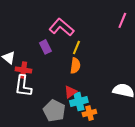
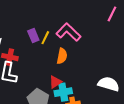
pink L-shape: (62, 27) -> (68, 32), moved
yellow line: (76, 48) -> (45, 38), moved

